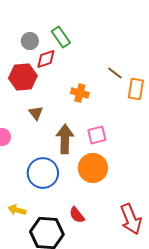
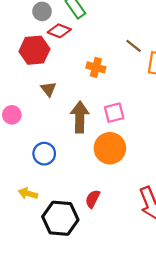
red diamond: (46, 59) -> (59, 31), turned 40
blue circle: (43, 173) -> (44, 154), moved, size x0.7
red semicircle: (77, 215) -> (93, 199), turned 66

